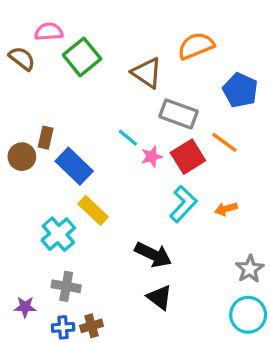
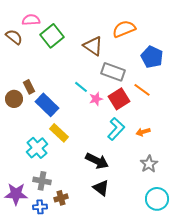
brown rectangle: (46, 138) -> (29, 87), turned -40
gray star: (250, 269) -> (149, 164), moved
purple star: (25, 307) -> (16, 194), size x1.6
brown cross: (92, 326) -> (61, 198), moved

